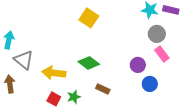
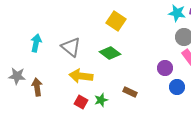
gray triangle: (24, 60) -> (71, 47), moved
green diamond: (89, 63) -> (110, 53), moved

